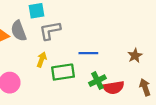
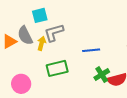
yellow arrow: (42, 60) -> (42, 43), moved
green rectangle: (63, 72) -> (57, 68), moved

